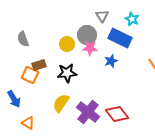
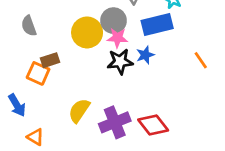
blue rectangle: (120, 38) -> (157, 25), turned -40
yellow circle: (67, 44) -> (87, 32), size x1.5
black star: (67, 73) -> (120, 62), moved
purple cross: (88, 112) -> (115, 122), turned 30

